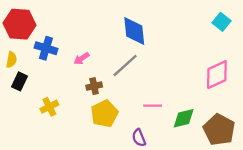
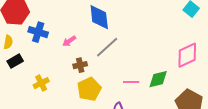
blue diamond: (134, 31) -> (99, 17), moved
black rectangle: (20, 81) -> (15, 61), turned 35
green diamond: (184, 118) -> (158, 79), moved

